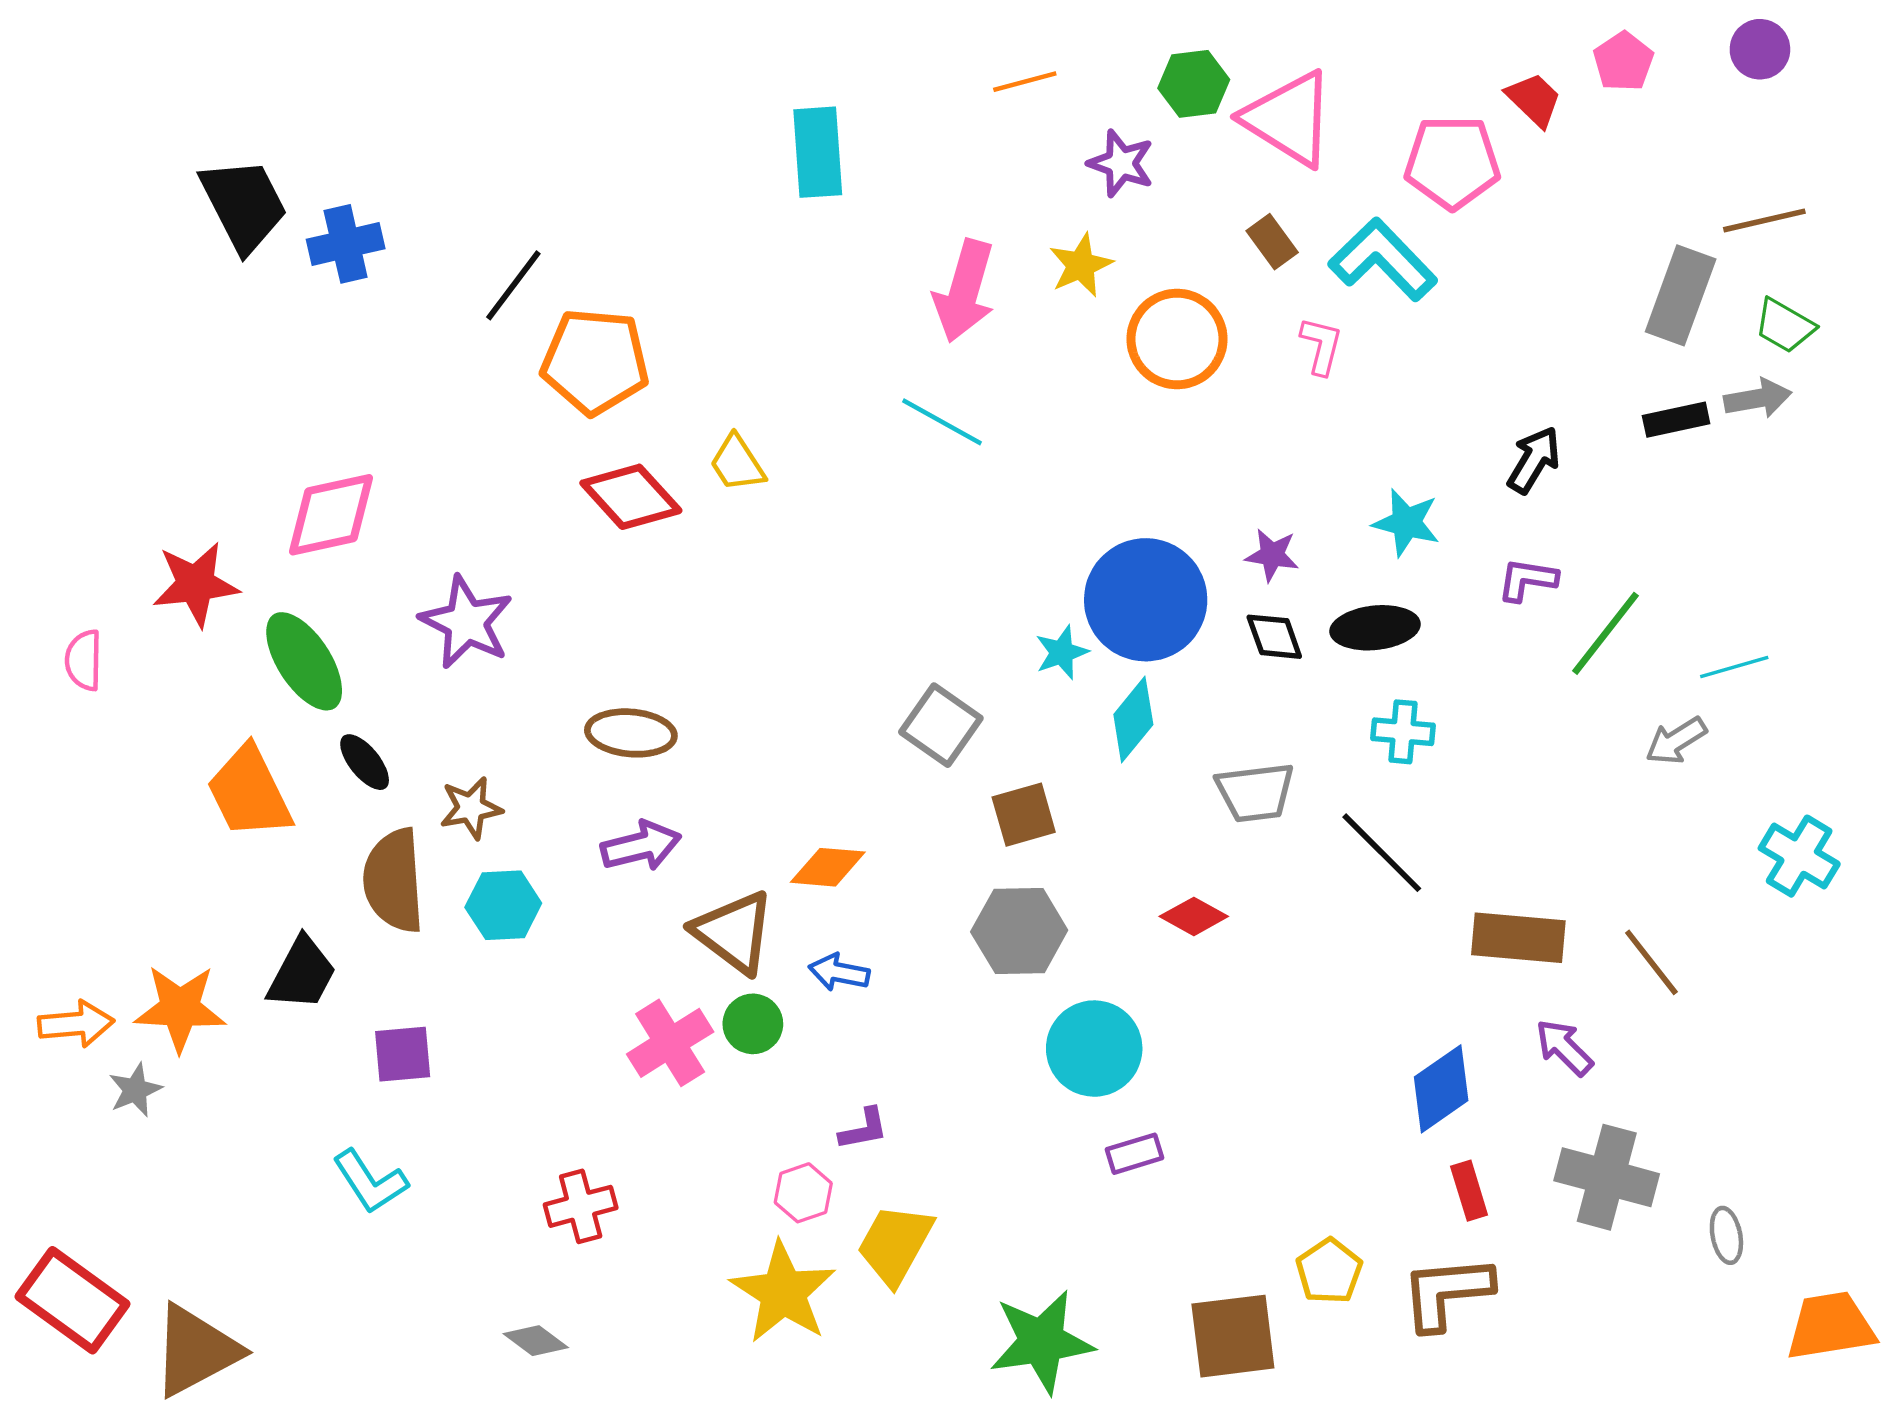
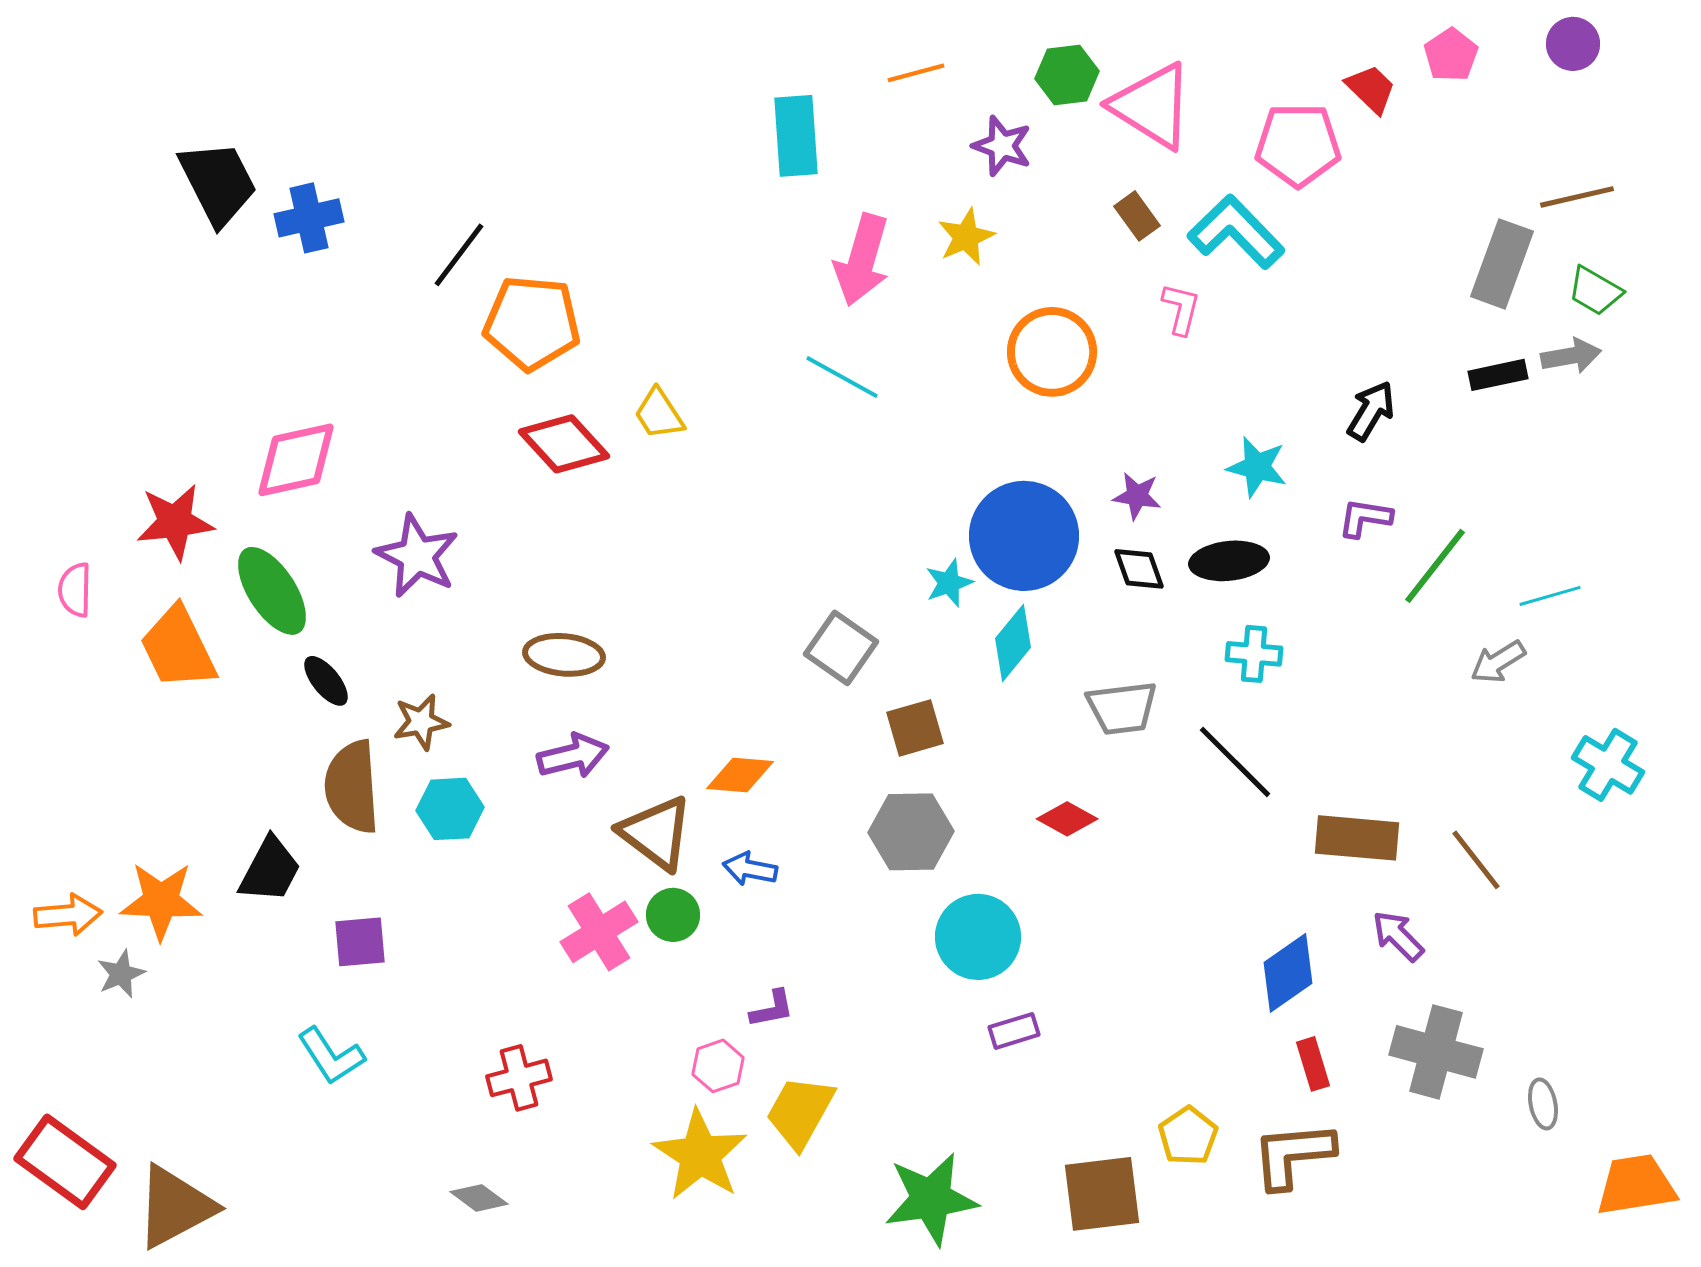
cyan rectangle: (818, 152) -> (796, 136), moved
orange circle: (1177, 339) -> (1052, 352), moved
orange trapezoid: (249, 792) -> (178, 648), moved

